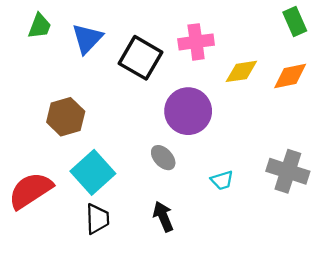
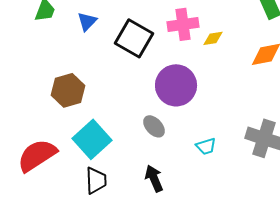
blue triangle: (87, 39) -> (87, 21), size x0.7
yellow diamond: (241, 71) -> (213, 38), moved, size x0.7

